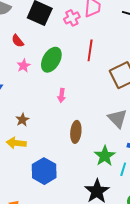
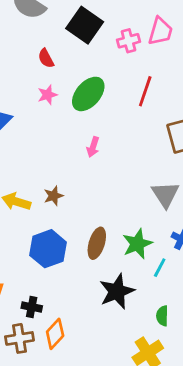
brown star: (22, 120) -> (53, 196), moved
brown ellipse: (76, 132) -> (97, 243), moved

